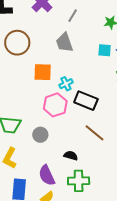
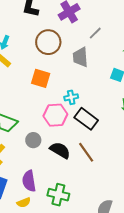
brown circle: (17, 43) -> (48, 42), moved
orange square: (43, 72) -> (41, 78), moved
black semicircle: (71, 156) -> (60, 150), moved, size x1.5

